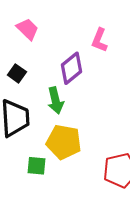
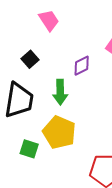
purple diamond: (72, 68) -> (82, 66), size x0.7

